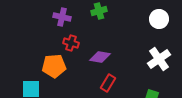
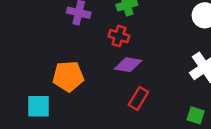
red cross: (71, 43) -> (119, 36), moved

